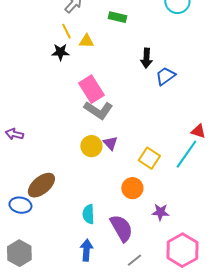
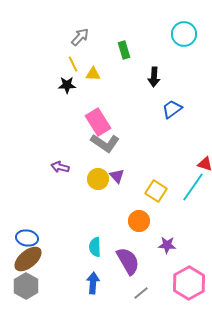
green rectangle: (117, 17) -> (124, 50), turned 60
black arrow: (146, 58) -> (154, 77), moved
purple arrow: (14, 134) -> (60, 167), moved
brown ellipse: (41, 185) -> (28, 259), moved

